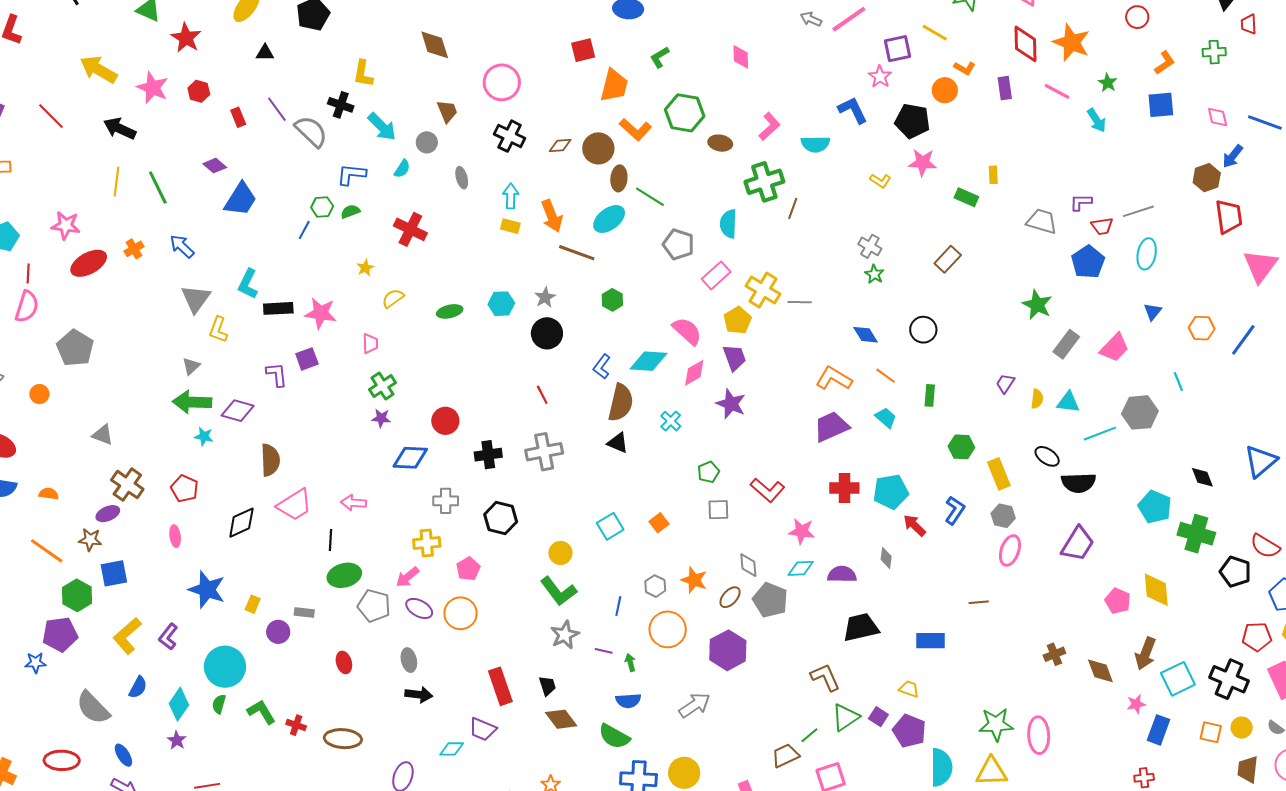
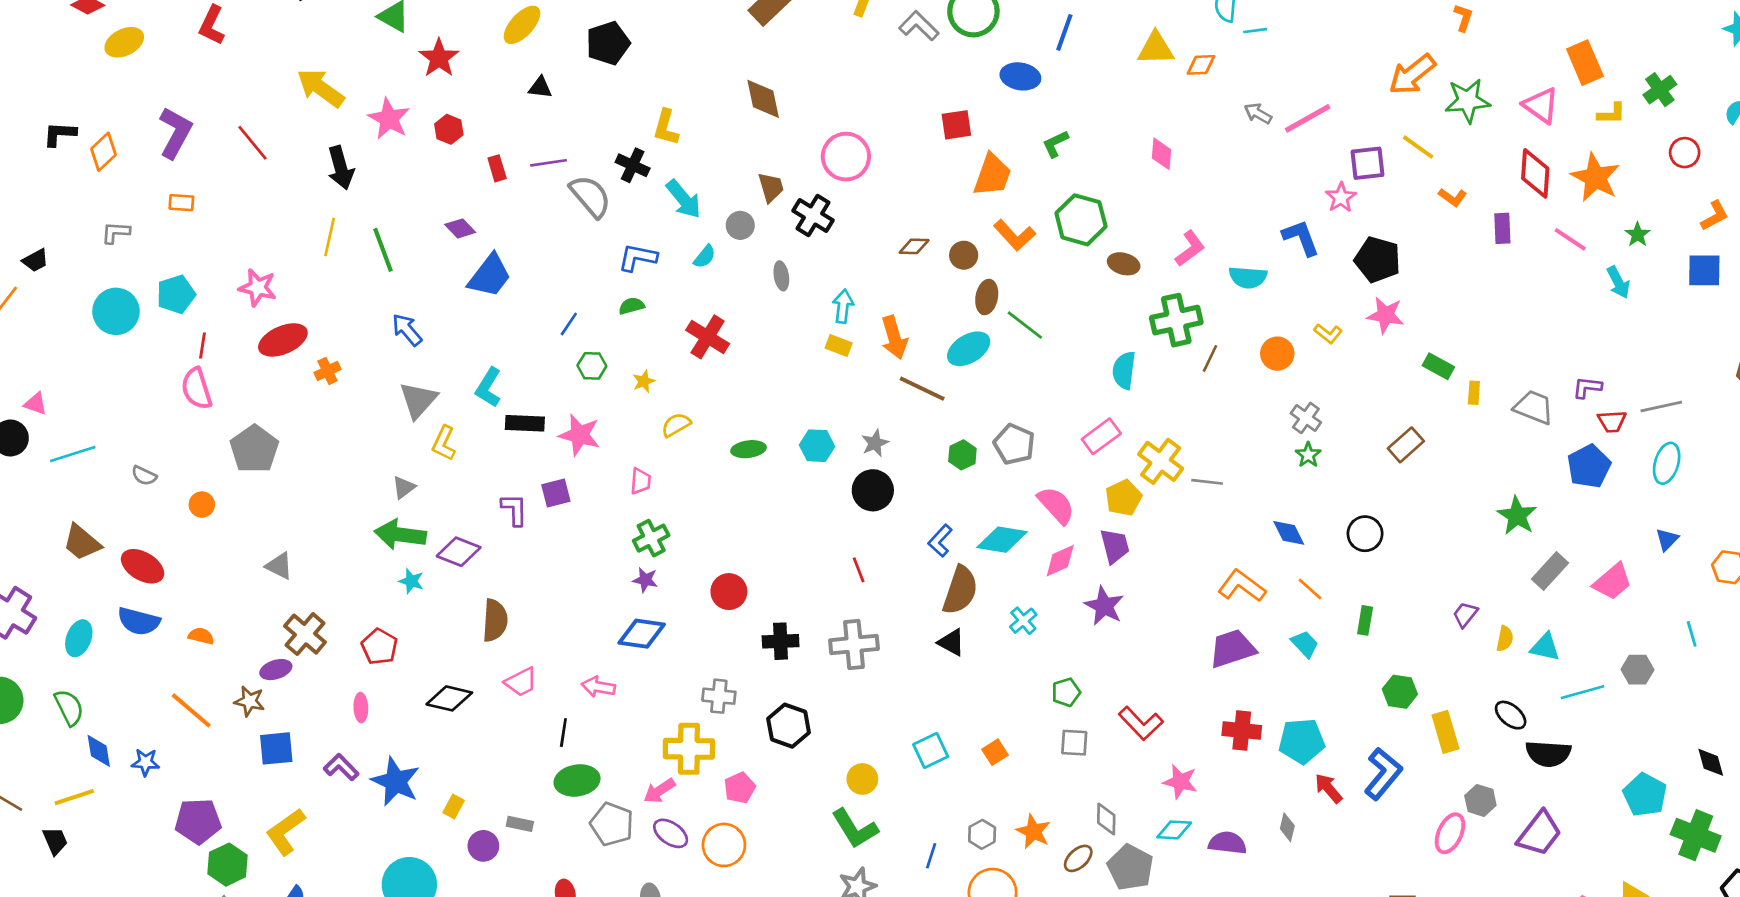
orange circle: (945, 90) -> (1277, 354), moved
purple line: (277, 109) -> (549, 163), turned -68
black arrow: (120, 128) -> (341, 168), turned -136
black cross: (510, 136) -> (813, 216), moved
brown circle: (598, 148) -> (964, 255), size x0.7
yellow rectangle: (993, 175) -> (1474, 393), moved
green hexagon: (322, 207) -> (592, 366), moved
gray pentagon: (678, 244) -> (1014, 444), moved
orange cross: (134, 249) -> (328, 371), moved
pink semicircle: (27, 307) -> (197, 389), turned 140
gray hexagon: (1140, 412) -> (1638, 670), size x0.7
blue diamond: (410, 458) -> (642, 634), moved
pink trapezoid: (295, 505) -> (521, 682), size x0.7
blue L-shape: (955, 510) -> (1383, 774), size x1.4
gray hexagon: (1003, 516) -> (1480, 800), moved
black diamond: (241, 523) -> (449, 698), turned 32
yellow cross: (427, 543) -> (689, 749), size x1.4
green hexagon: (77, 595) -> (228, 865), moved
purple L-shape: (168, 637) -> (341, 767), moved, turned 92
blue star: (35, 663) -> (145, 762), moved

